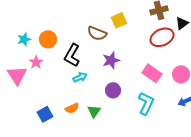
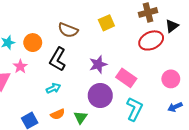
brown semicircle: (97, 33) -> (68, 30), moved
pink rectangle: (152, 73) -> (126, 78), moved
cyan arrow: (80, 77) -> (53, 88), moved
purple circle: (113, 90) -> (100, 96), size x1.5

